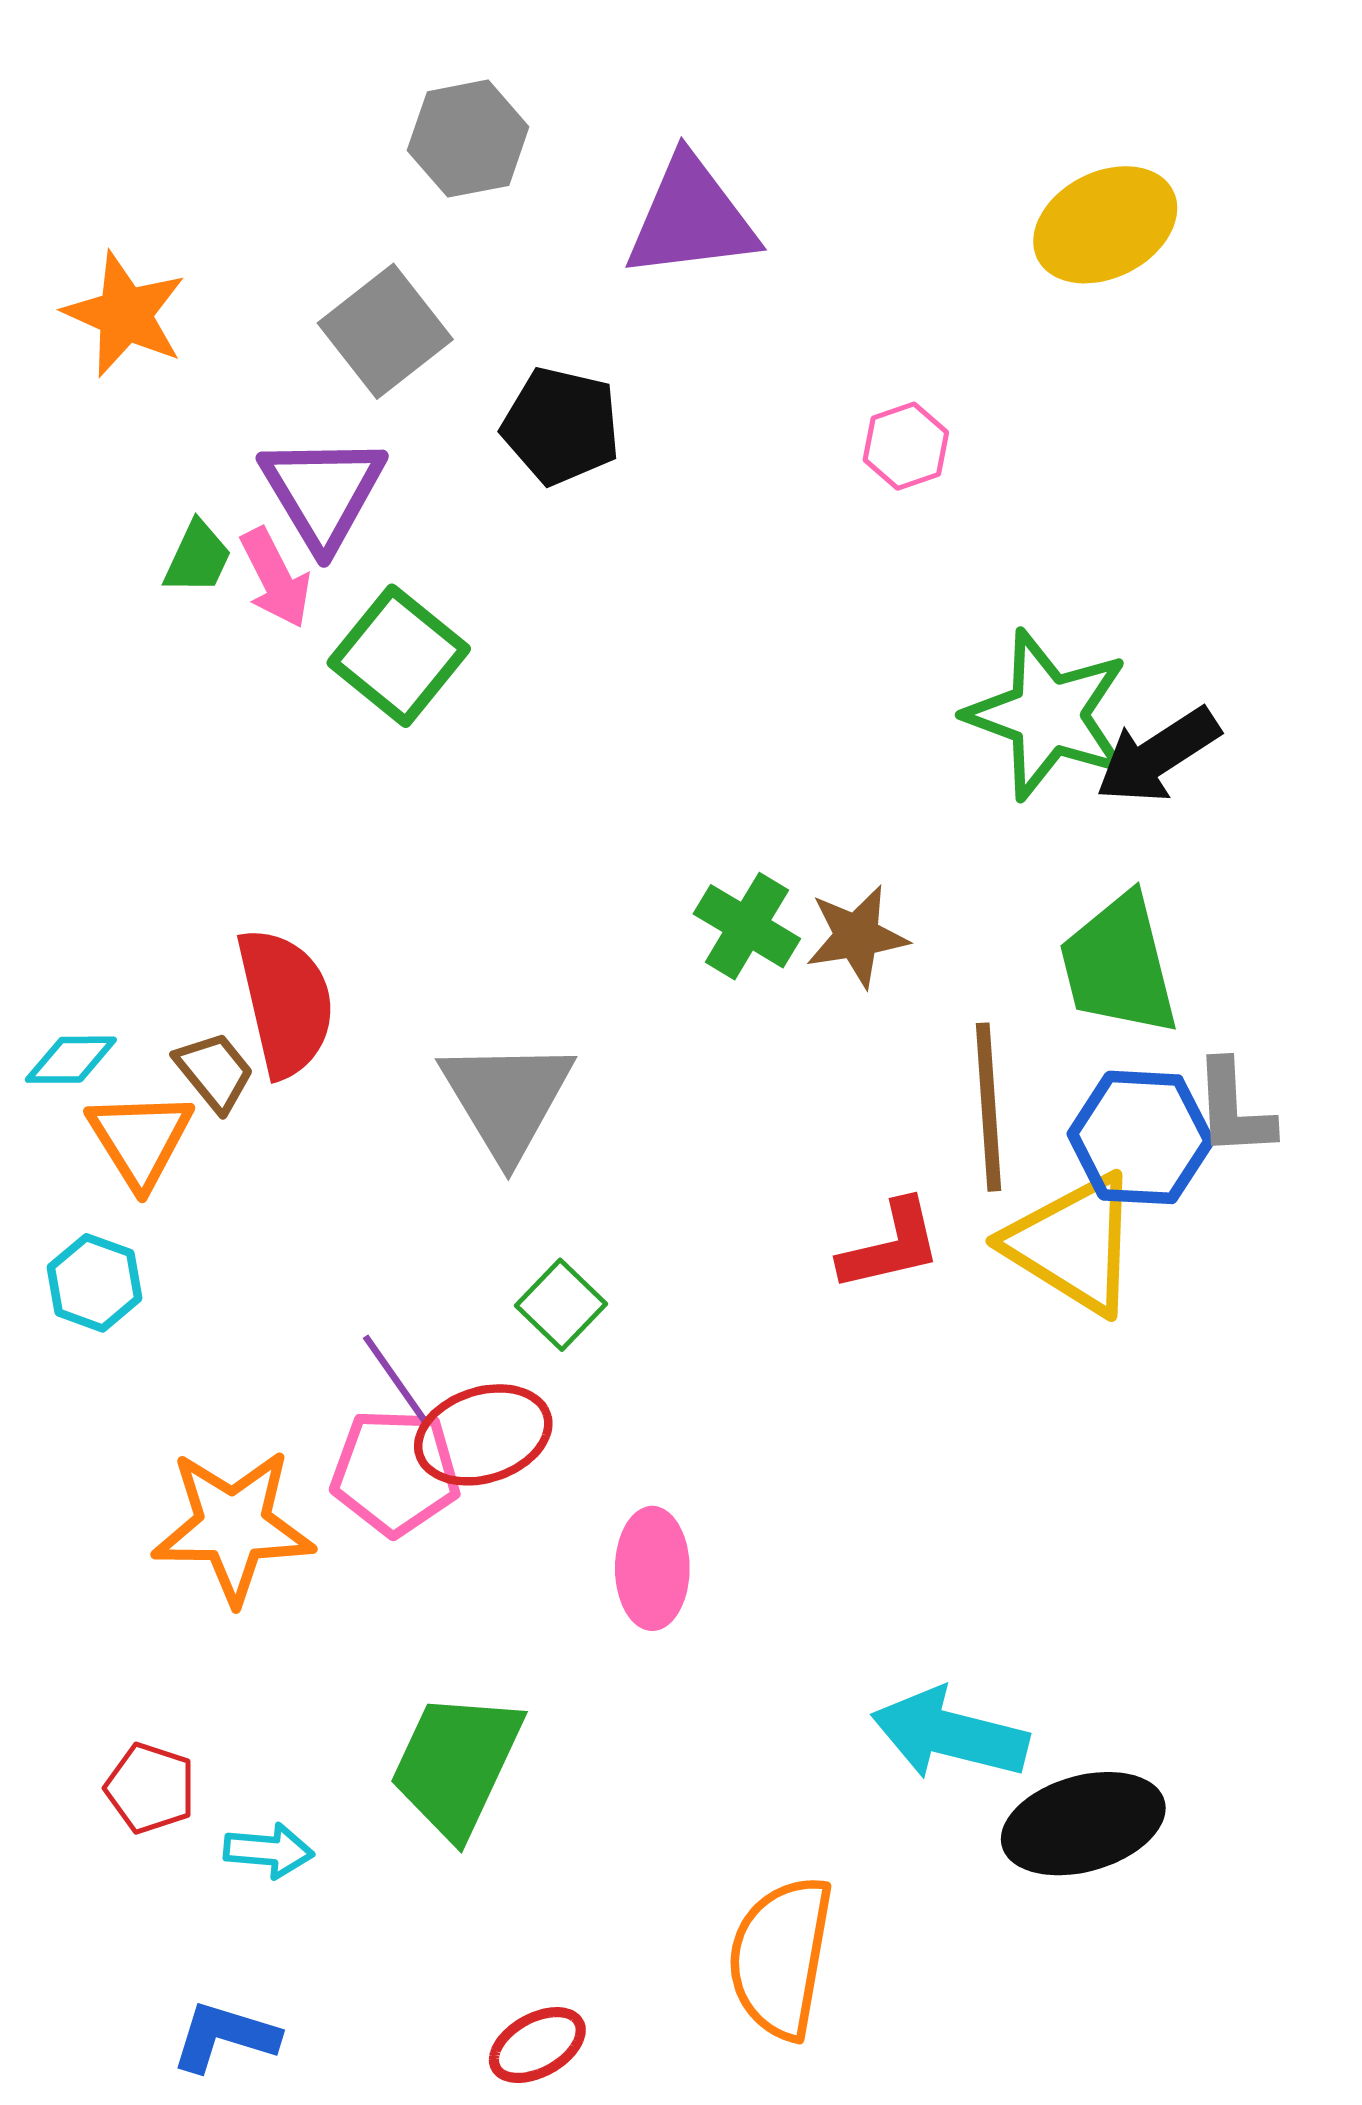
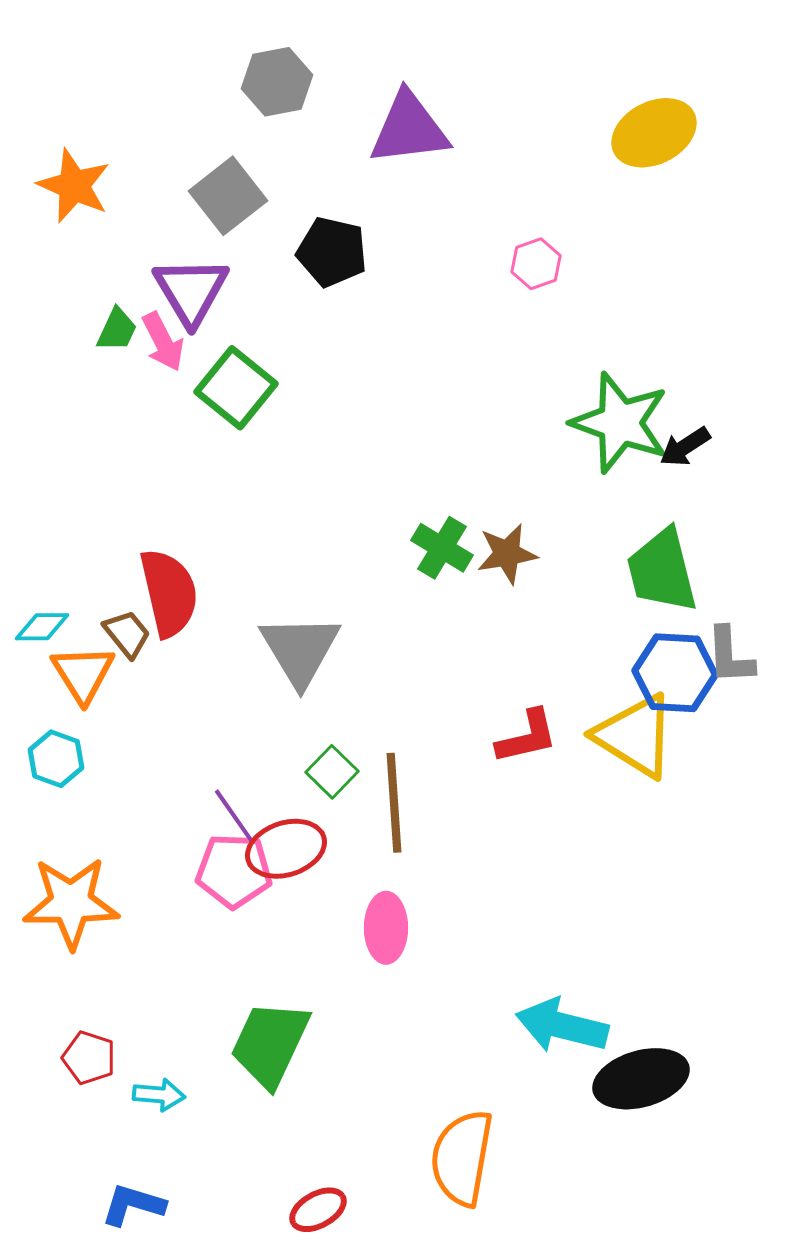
black arrow: (1158, 755) -> (685, 447), size x0.7
brown line: (989, 1107) -> (394, 803), moved
orange star: (233, 1526) -> (71, 903), moved

